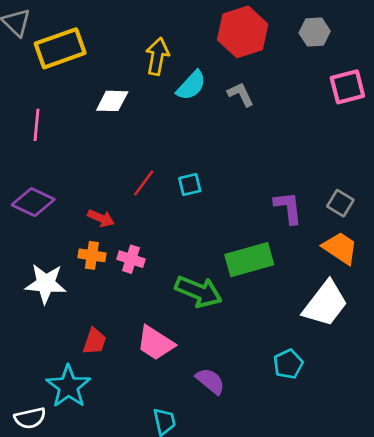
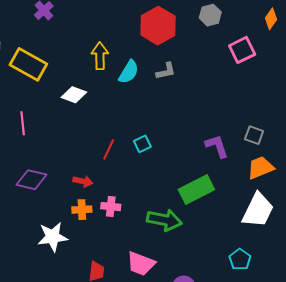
yellow rectangle: (60, 48) -> (28, 64), turned 60
gray L-shape: (241, 94) -> (166, 71), turned 115
white diamond: (112, 101) -> (74, 95), turned 30
orange trapezoid: (340, 248) -> (260, 168), turned -44

